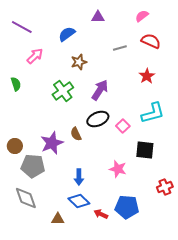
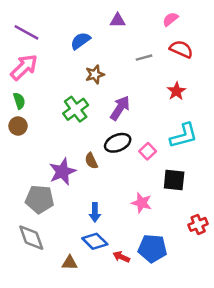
pink arrow: (35, 56) -> (24, 67), moved, size x1.4
brown circle: (15, 146) -> (18, 126), moved

